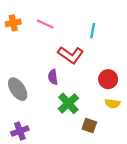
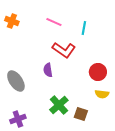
orange cross: (13, 23) -> (12, 21), turned 32
pink line: (45, 24) -> (54, 22), moved
green cross: (68, 103) -> (59, 105), moved

